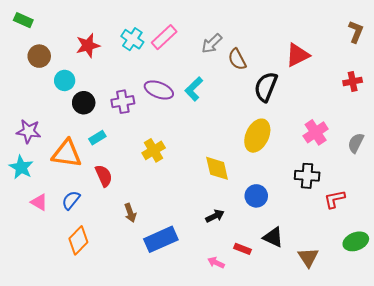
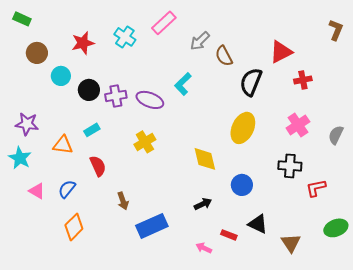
pink rectangle: (164, 37) -> (164, 23), moved
red cross: (353, 82) -> (303, 80), moved
purple ellipse: (159, 90) -> (150, 100), moved
black circle: (84, 103) -> (89, 90), moved
orange triangle: (67, 154) -> (63, 145), size x0.7

